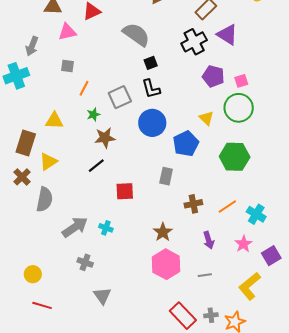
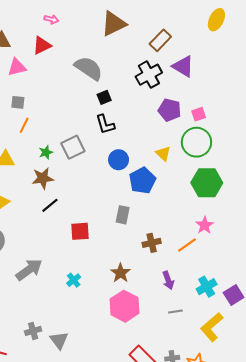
orange line: (84, 88) -> (24, 125), moved
gray square: (120, 97) -> (73, 147), moved
blue circle: (152, 123) -> (119, 160), moved, size x0.7
brown star: (105, 138) -> (43, 178), moved
green hexagon: (235, 157) -> (207, 183), moved
cyan cross: (256, 214) -> (207, 287), moved, turned 30
cyan cross: (106, 228) -> (74, 280), moved, turned 32
pink star: (244, 244) -> (205, 225), moved
gray cross: (85, 262) -> (33, 331), moved, turned -35
gray line: (205, 275) -> (175, 311), moved

